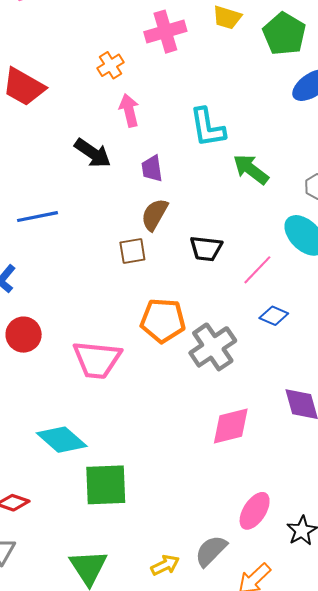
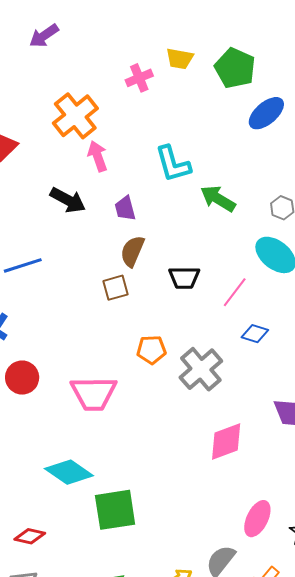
pink cross: (165, 32) -> (139, 78), moved, size x0.7
orange cross: (111, 65) -> (75, 116), size x1.8
orange pentagon: (163, 320) -> (151, 350), size x0.7

